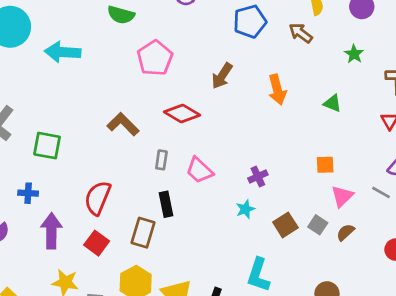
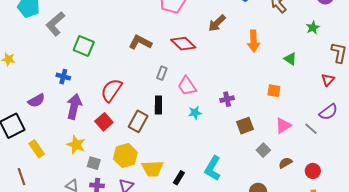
brown L-shape: (123, 124) -> (140, 42), turned -30
orange square: (325, 165) -> (274, 91), moved
cyan star: (245, 209) -> (195, 113), moved
brown square: (285, 225) -> (245, 126), moved
gray square: (318, 225) -> (263, 150), moved
brown semicircle: (345, 232) -> (285, 163), moved

